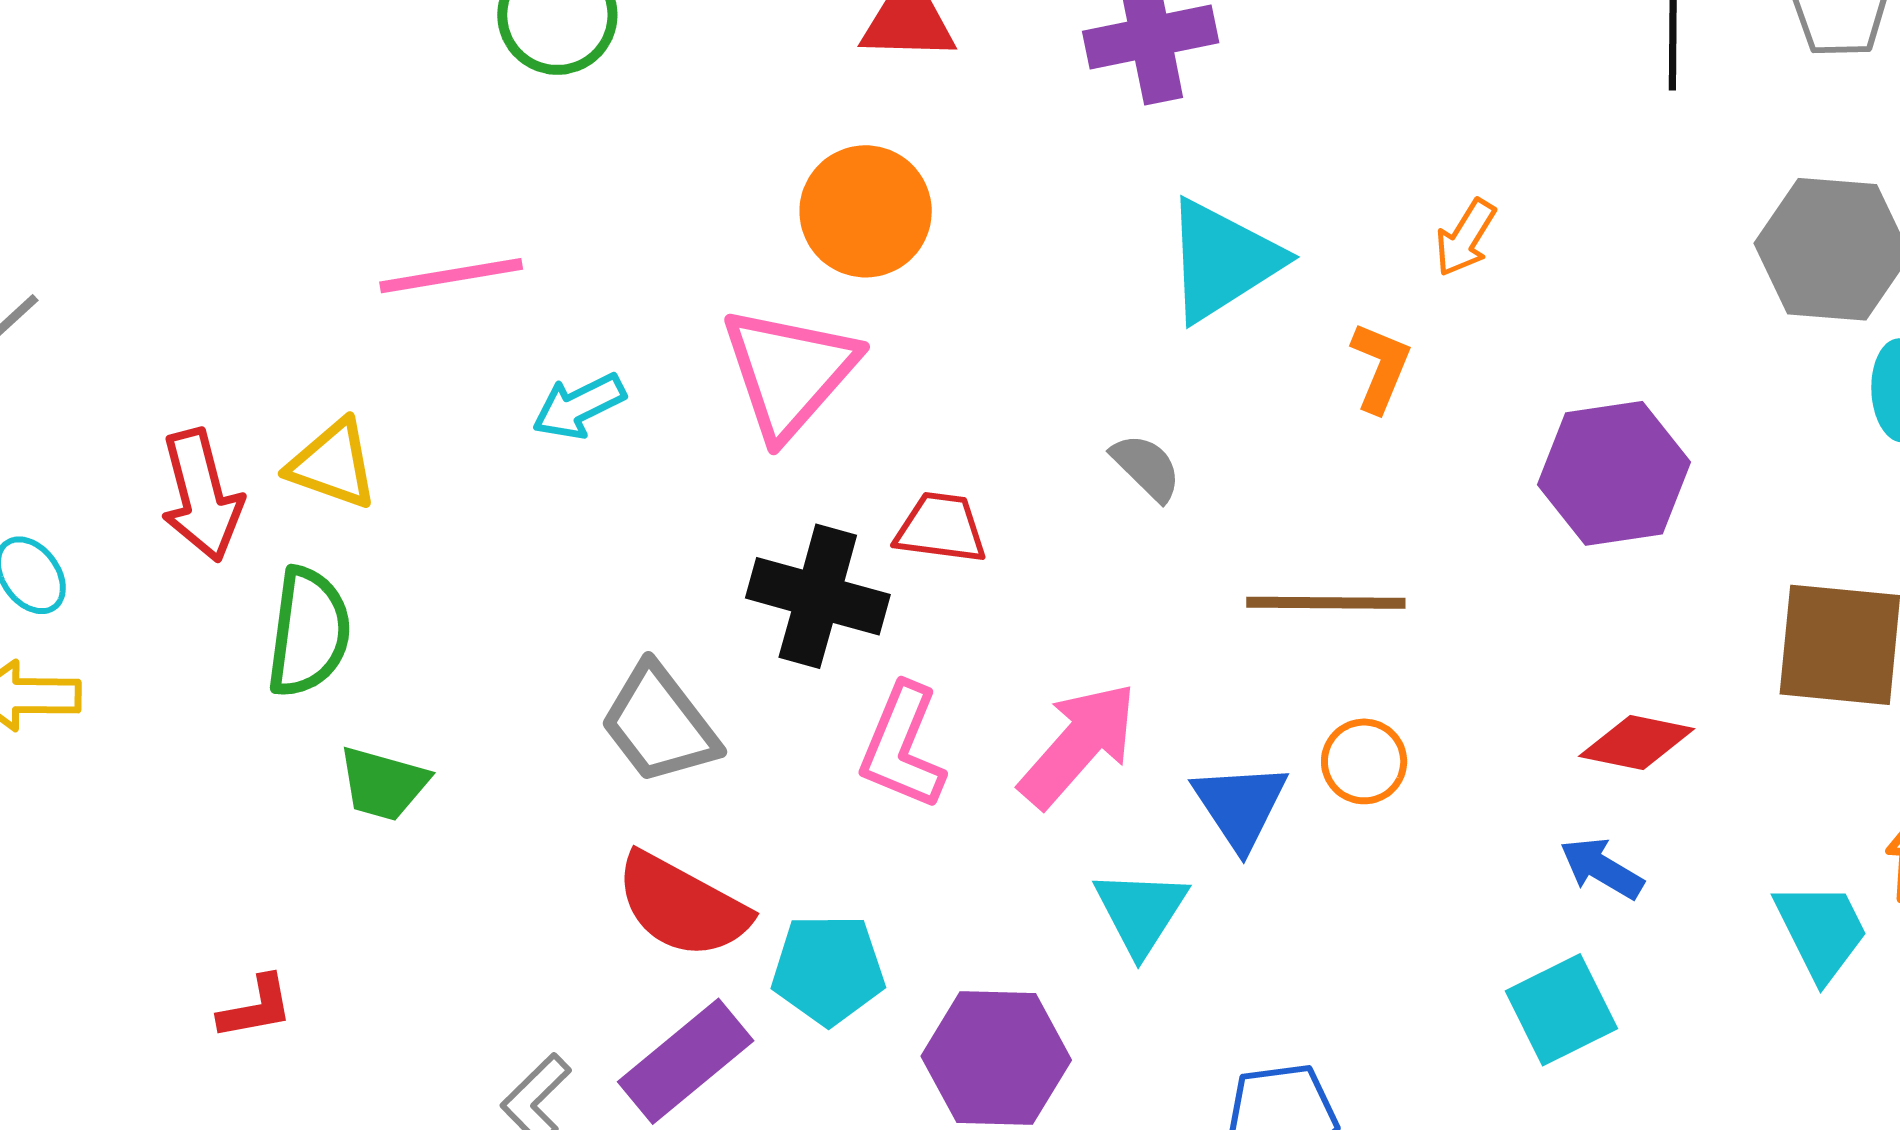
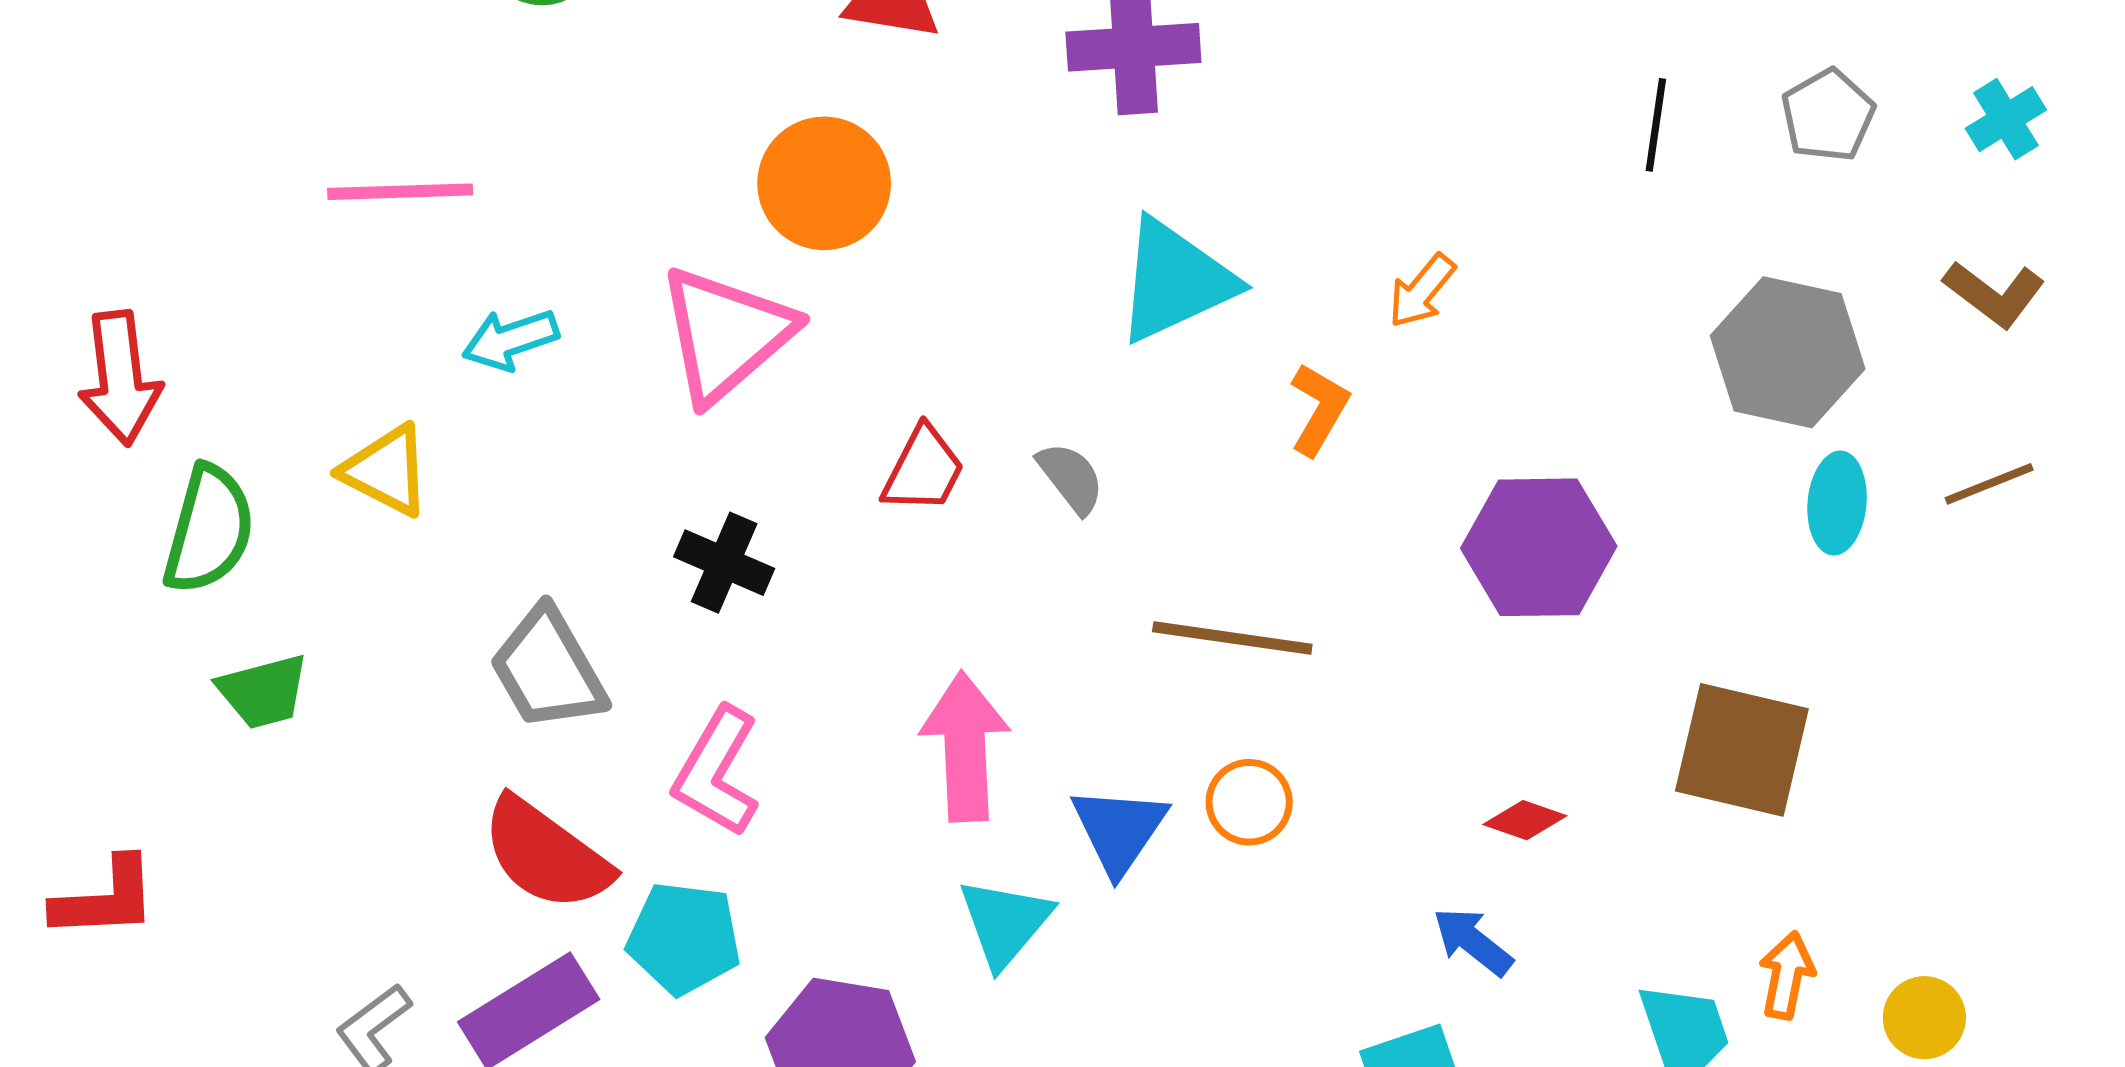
yellow triangle: (333, 464) -> (386, 471), moved
red trapezoid: (941, 528) -> (923, 470), moved, turned 102
black cross: (818, 596) -> (724, 563), size x0.7
red diamond: (1637, 742) -> (1525, 820), size x0.7
pink arrow: (1078, 745) -> (965, 747), turned -52
pink L-shape: (902, 747) -> (717, 772), moved
green trapezoid: (383, 784) -> (263, 692), turned -38
red L-shape: (256, 1008) -> (105, 899), size x1.4

